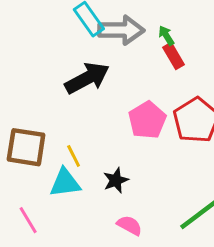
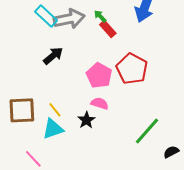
black arrow: (87, 78) -> (53, 56), size x0.7
pink semicircle: (129, 225) -> (100, 103), moved

